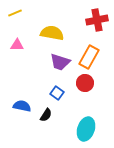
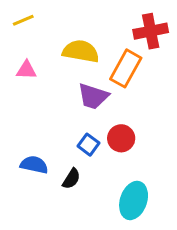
orange rectangle: (89, 57) -> (126, 68), moved
red circle: (85, 83) -> (121, 138), moved

